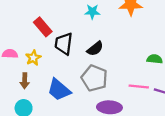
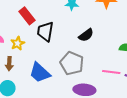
black semicircle: (95, 49) -> (86, 35), moved

